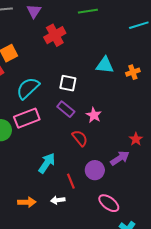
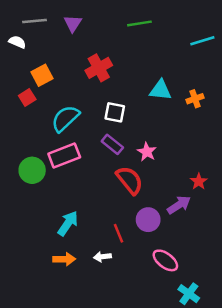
red cross: (55, 35) -> (99, 68), moved
red semicircle: (80, 138) -> (130, 180), size x1.4
cyan arrow: (47, 163) -> (68, 223), moved

